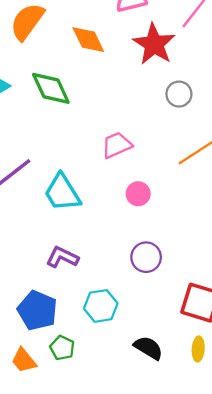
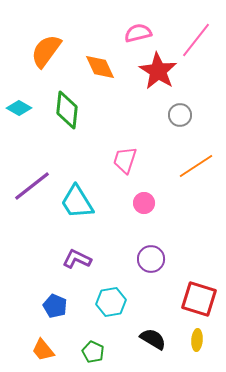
green diamond: (51, 88) -> (67, 110), turned 30
pink trapezoid: (117, 145) -> (125, 160), turned -48
blue pentagon: (37, 310) -> (55, 306), size x0.7
green pentagon: (62, 348) -> (93, 352), moved

